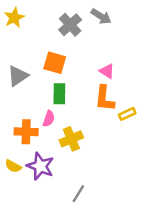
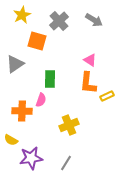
gray arrow: (101, 16) -> (94, 20), moved
yellow star: (14, 18) -> (22, 15), moved
orange square: (55, 63) -> (37, 41), moved
yellow cross: (71, 139) -> (69, 125), moved
purple star: (40, 166) -> (31, 158), moved, turned -30

